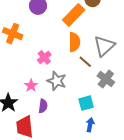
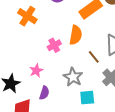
orange semicircle: (74, 42) -> (76, 35), moved
gray star: (57, 81) -> (73, 77), moved

